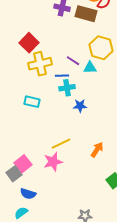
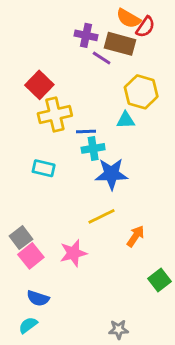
purple line: (73, 61) -> (102, 58), moved
blue star: (80, 106) -> (111, 174), size x1.6
yellow line: (61, 144) -> (102, 216), moved
gray square: (14, 174) -> (21, 238), moved

